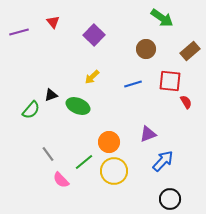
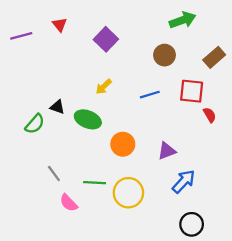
green arrow: (162, 18) -> (183, 20), turned -55
black triangle: (51, 95) -> (57, 107), turned 40
orange circle: (109, 142) -> (123, 144), moved
green line: (84, 162) -> (95, 183), turned 42

